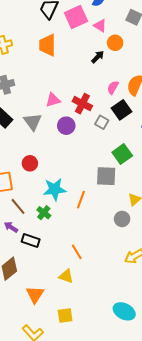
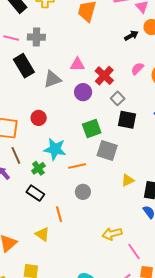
black square: (121, 110) -> (127, 120), moved, turned 30
gray triangle: (33, 122) -> (52, 79), turned 30
green square: (122, 154) -> (92, 128), moved
orange line: (81, 200) -> (77, 166), turned 42
gray circle: (122, 219) -> (83, 192), moved
black rectangle: (31, 240) -> (35, 193), moved

